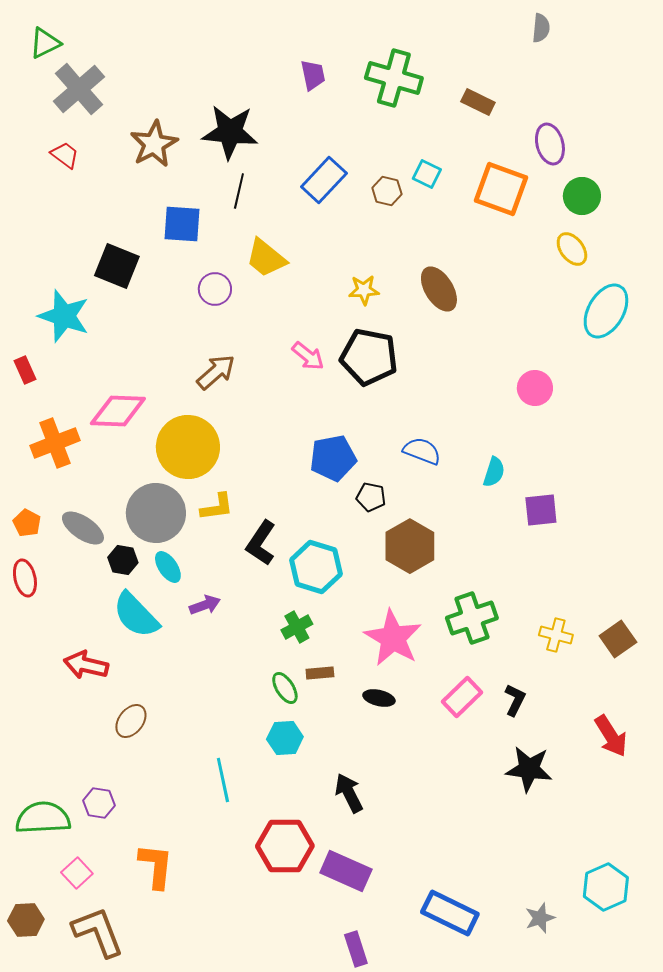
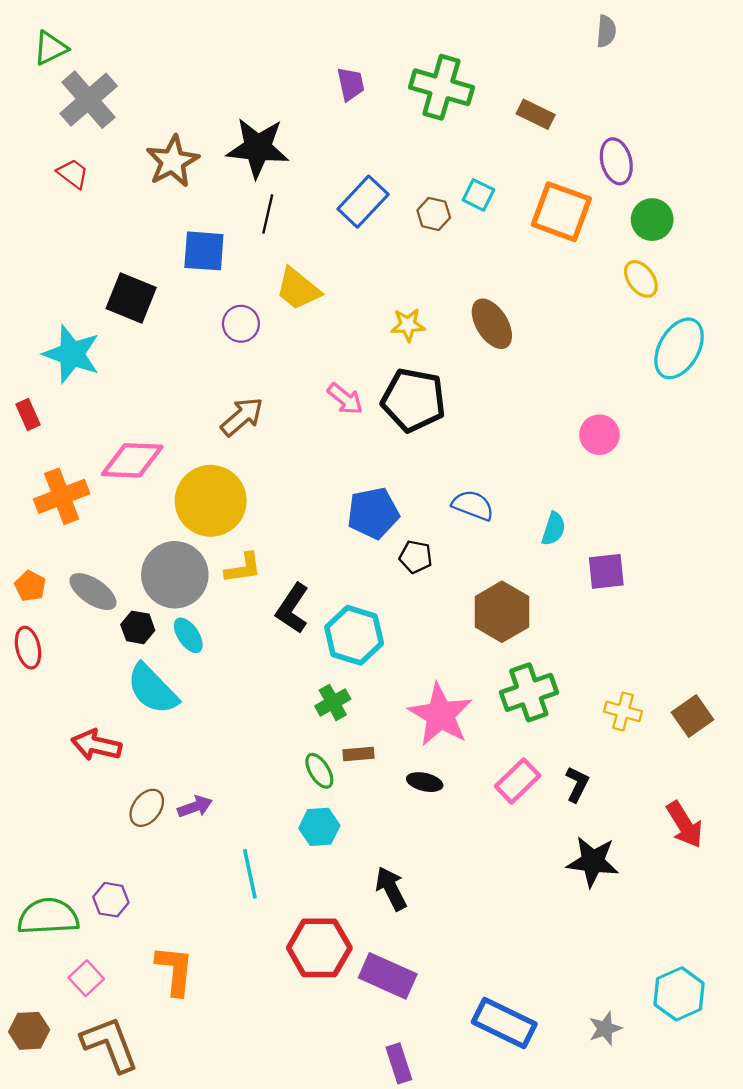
brown hexagon: (410, 546) -> (502, 612), moved
purple arrow: (205, 605) -> (195, 807), moved

